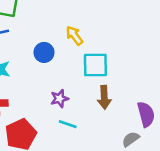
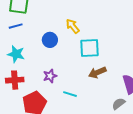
brown arrow: (104, 97) -> (97, 73), turned 72
purple star: (60, 98) -> (50, 76), moved

